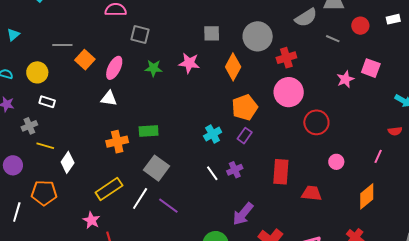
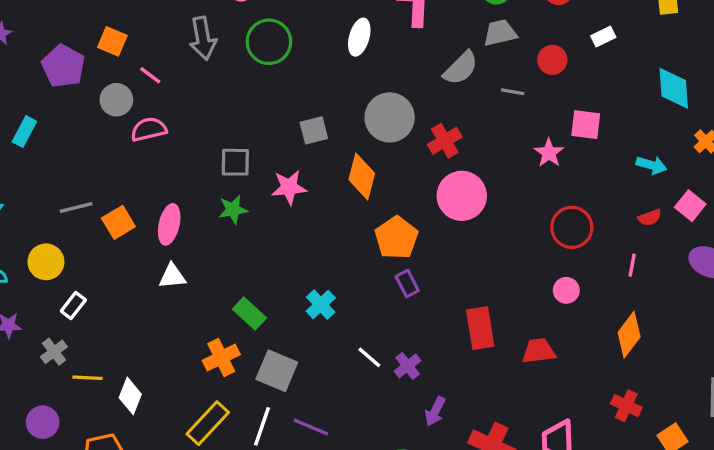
gray square: (140, 34) -> (235, 162), moved
orange square: (85, 60) -> (118, 222), turned 30
white rectangle: (47, 102) -> (73, 305), turned -56
red circle: (316, 122) -> (572, 227), moved
green rectangle: (149, 131) -> (249, 314), turned 60
cyan cross: (213, 134) -> (321, 305), moved
purple rectangle: (245, 136) -> (407, 284), turned -49
orange cross: (117, 142) -> (221, 357), moved
purple cross: (235, 170) -> (408, 366), moved
purple arrow: (243, 214) -> (435, 411), size x0.7

